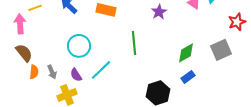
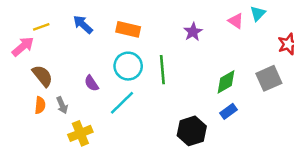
pink arrow: (20, 24) -> (23, 46), turned 54
cyan circle: (79, 46) -> (128, 66), moved
brown semicircle: (24, 53) -> (42, 76), moved
purple semicircle: (76, 75) -> (91, 83), moved

